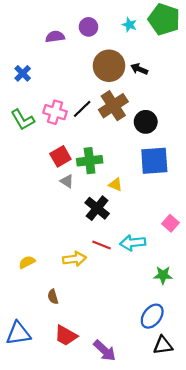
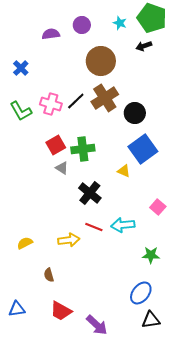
black arrow: (139, 69) -> (144, 46), moved, turned -42
blue square: (154, 161) -> (143, 149), turned -32
yellow triangle: (115, 184) -> (124, 171), moved
blue triangle: (18, 333) -> (17, 309), size x0.7

